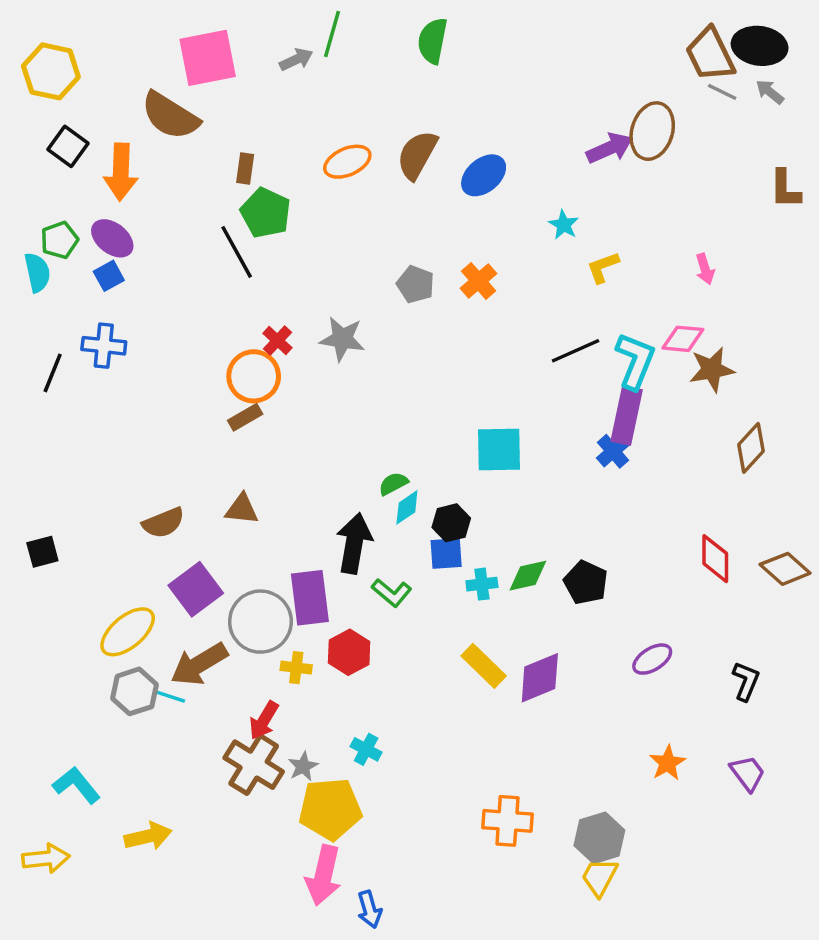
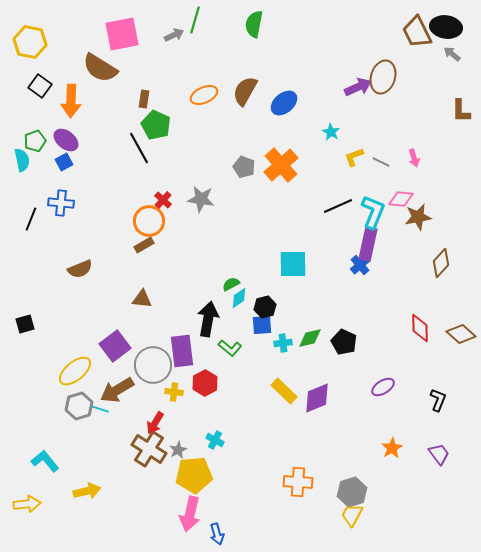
gray line: (722, 92) -> (381, 162), moved
orange cross: (478, 281) -> (281, 165), size x1.6
brown semicircle: (163, 523) -> (80, 269), moved

